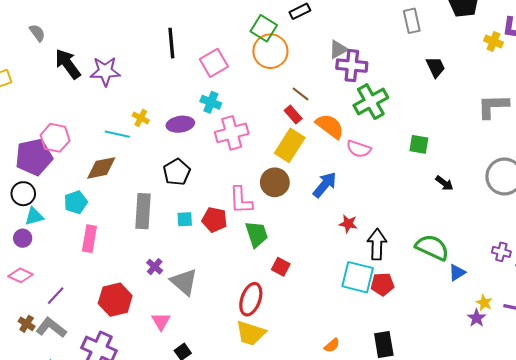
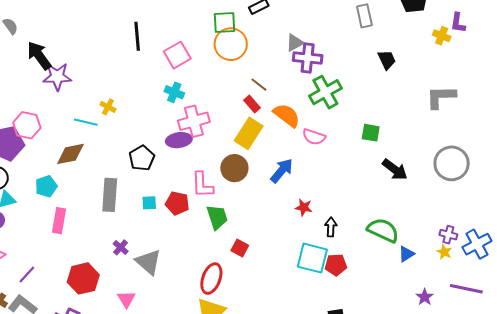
green square: (264, 28) -> (225, 22), turned -35
purple star: (105, 71) -> (57, 77), moved
purple ellipse: (180, 124) -> (179, 140), moved
black arrow: (444, 183) -> (395, 169), size x1.5
black arrow: (377, 244) -> (331, 227), size x0.7
yellow star: (484, 303) -> (444, 252), moved

